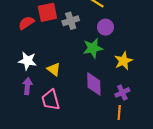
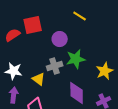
gray cross: (71, 21) -> (55, 66), moved
purple circle: (105, 27) -> (60, 39), moved

